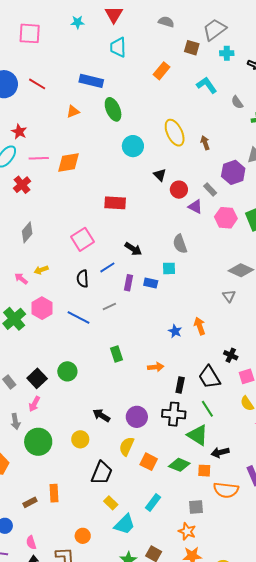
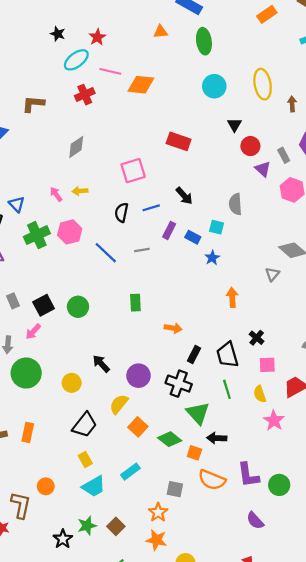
blue star: (175, 331) -> (212, 258), moved
green line: (207, 409) -> (227, 389), moved

